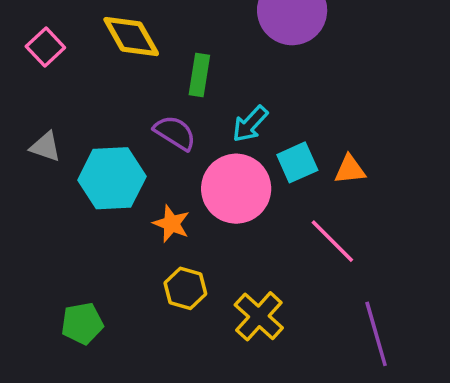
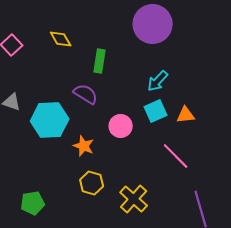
yellow diamond: (131, 37) -> (61, 39), size x0.7
cyan arrow: (250, 124) -> (158, 81), moved
pink circle: (236, 189) -> (121, 126), size x0.6

